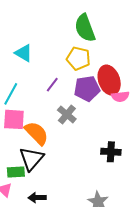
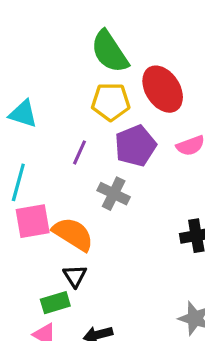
red ellipse: (109, 80) -> (163, 89), moved
black triangle: (32, 159) -> (75, 276), size x0.6

